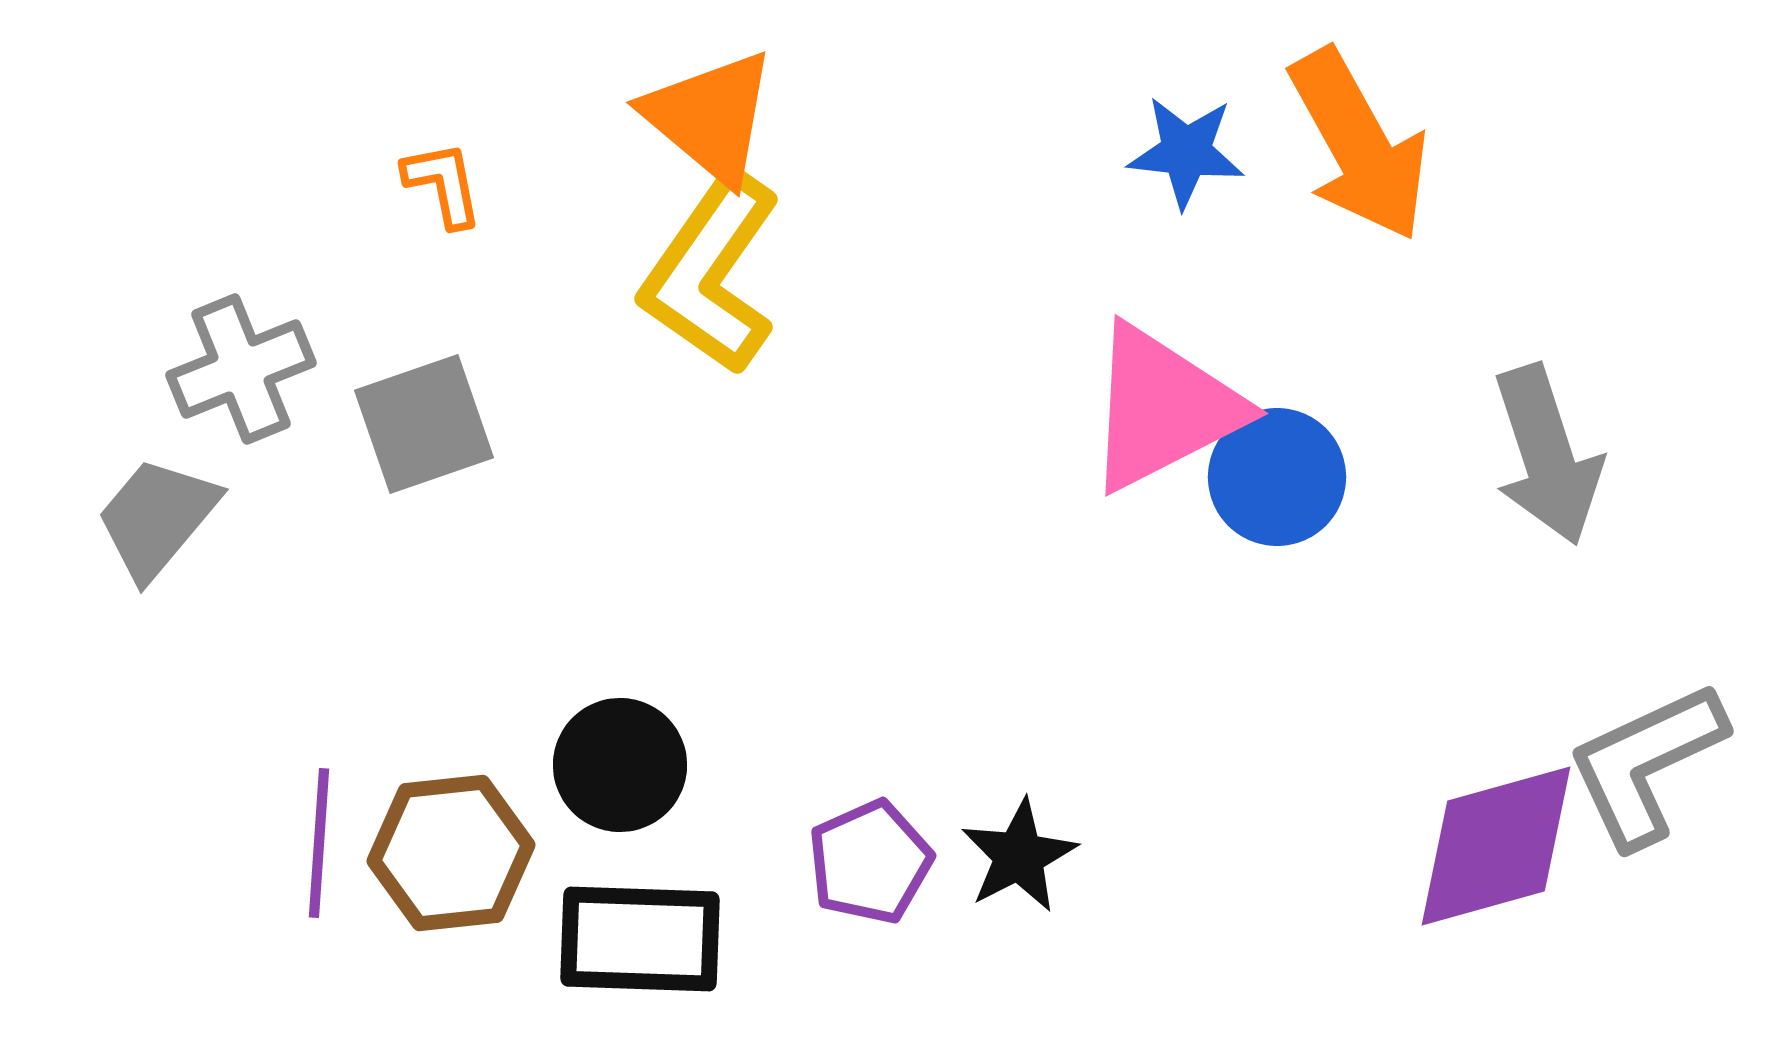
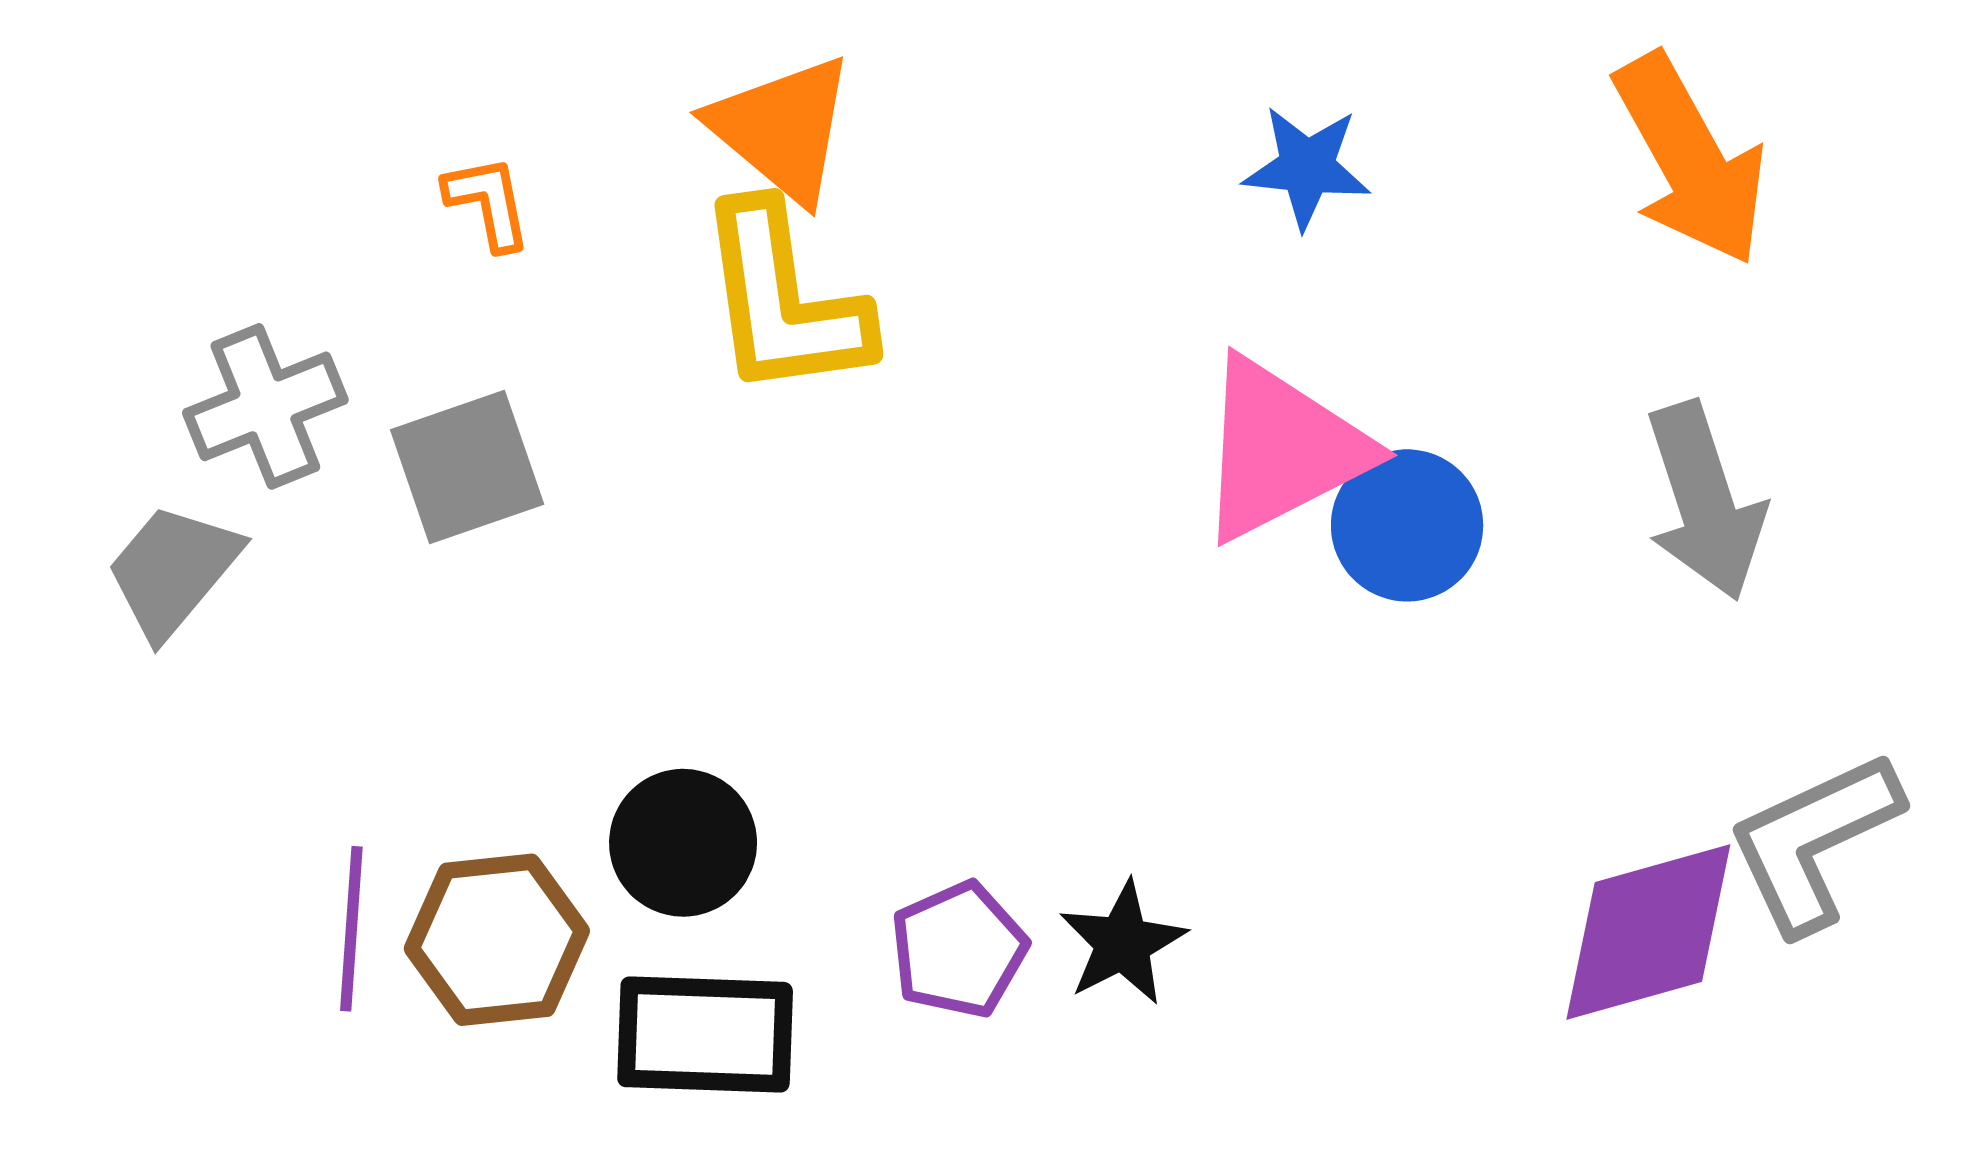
orange arrow: (1359, 145) -> (1690, 160), moved
yellow L-shape: (711, 273) -> (783, 301), turned -43

